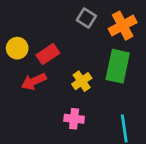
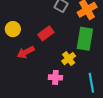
red rectangle: (48, 54) -> (46, 33), moved
yellow cross: (82, 81) -> (69, 59), moved

